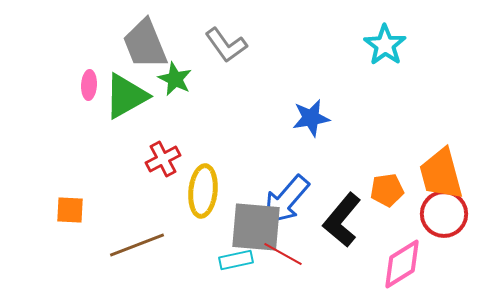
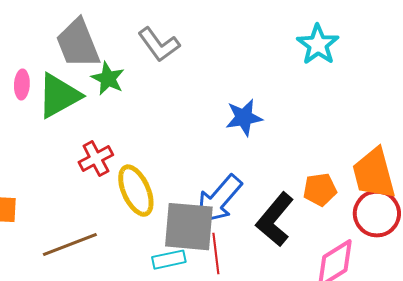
yellow ellipse: (203, 191) -> (136, 191), turned -30
red line: (283, 254) -> (216, 254), turned 54

